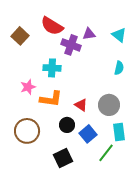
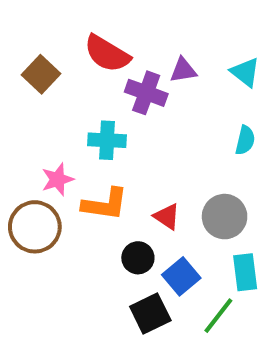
brown circle: (27, 131) -> (35, 227), moved
black square: (63, 158) -> (150, 313), moved

